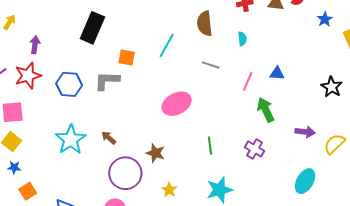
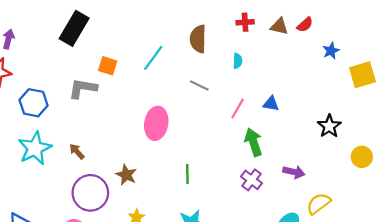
blue hexagon: (69, 84) -> (34, 103), moved
pink ellipse: (177, 104) -> (156, 123), turned -60
yellow semicircle: (334, 144) -> (319, 204), moved
purple cross: (255, 149) -> (251, 180), moved

